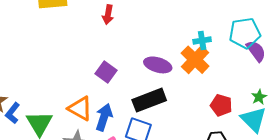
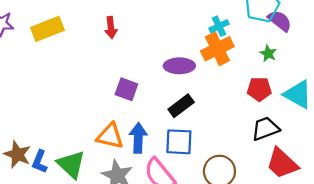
orange cross: (195, 60) -> (217, 49), turned 36
green star: (259, 97) -> (268, 53), moved
black rectangle: (149, 100) -> (181, 106), size x0.7

